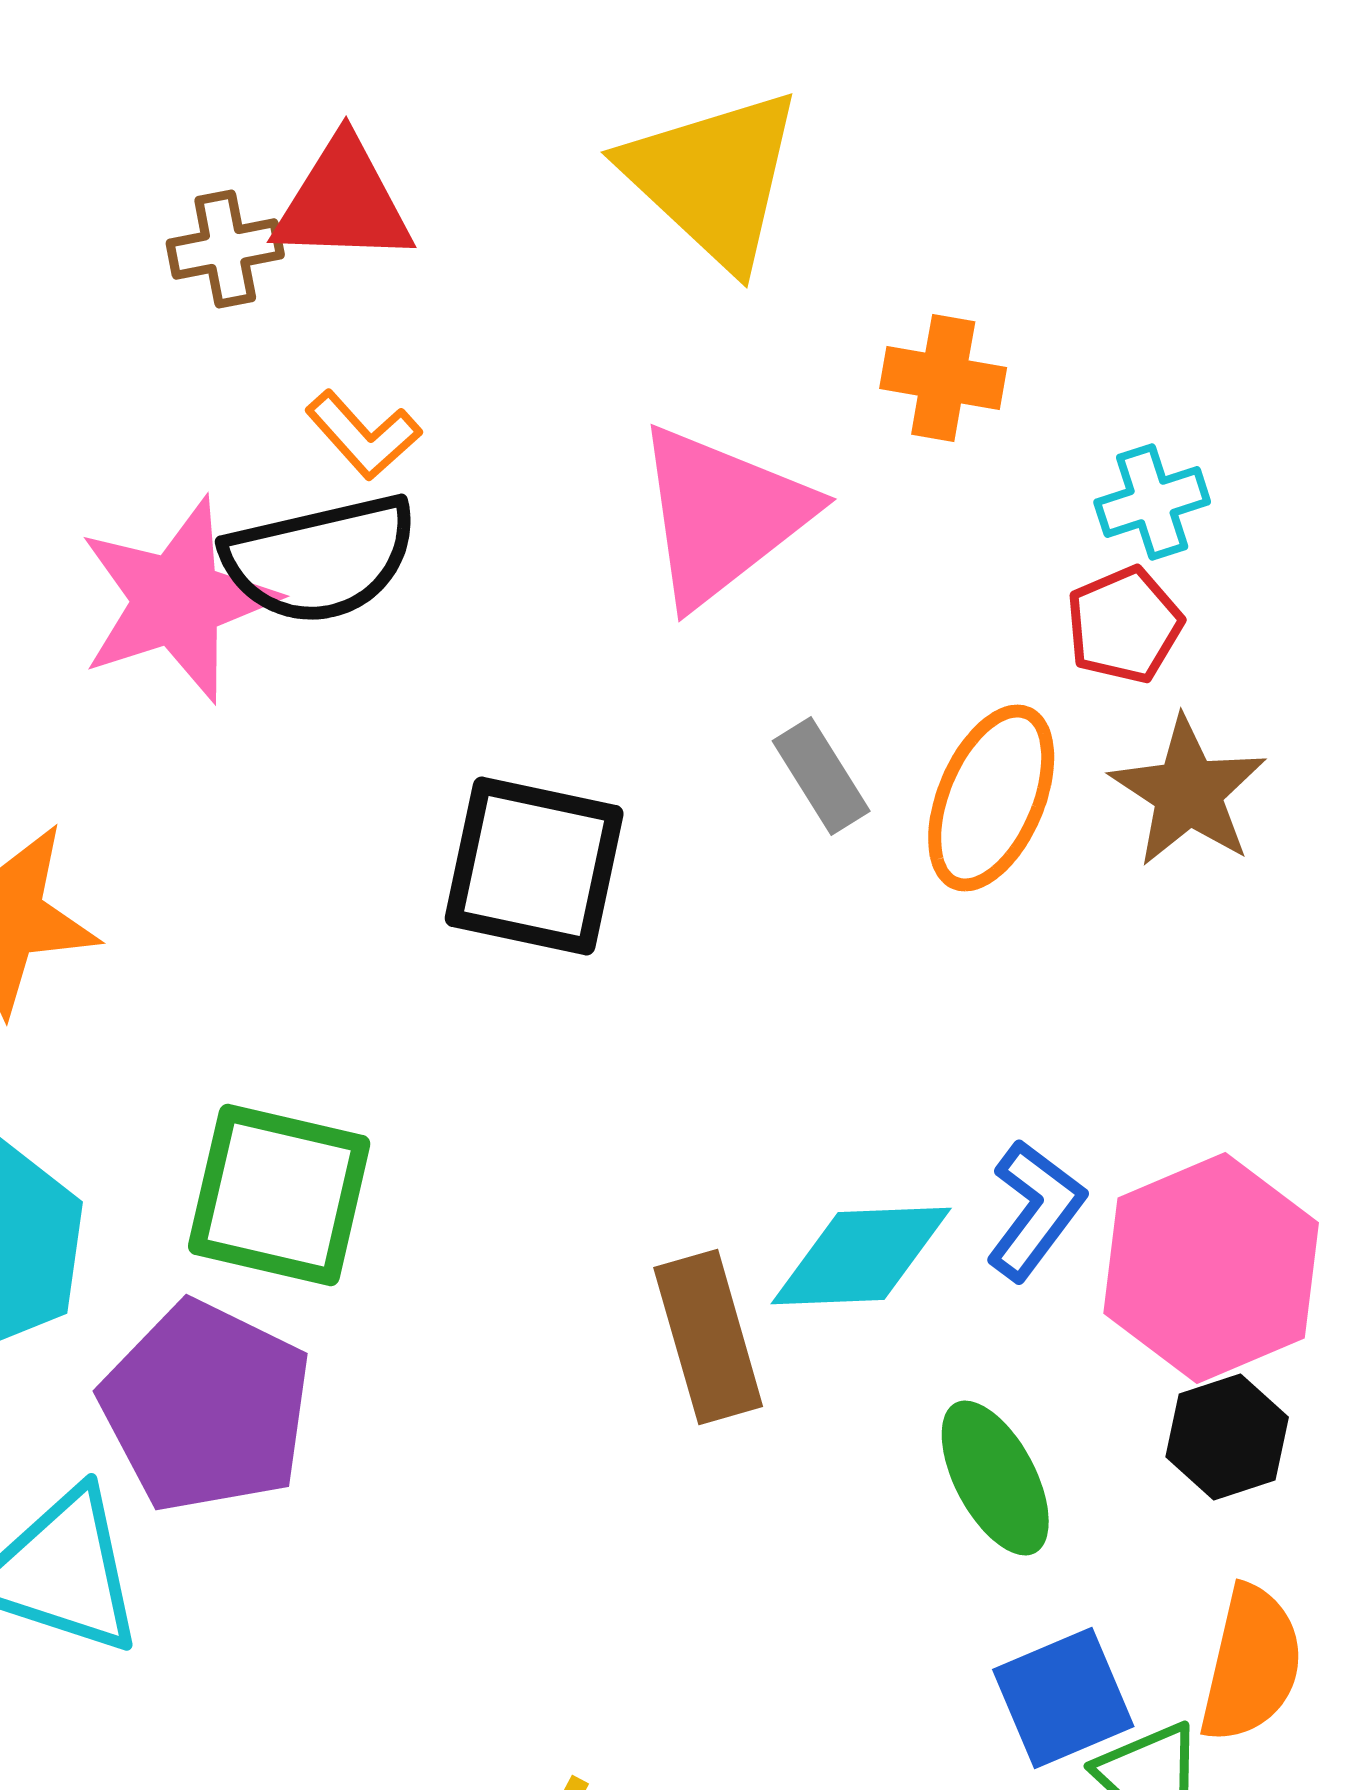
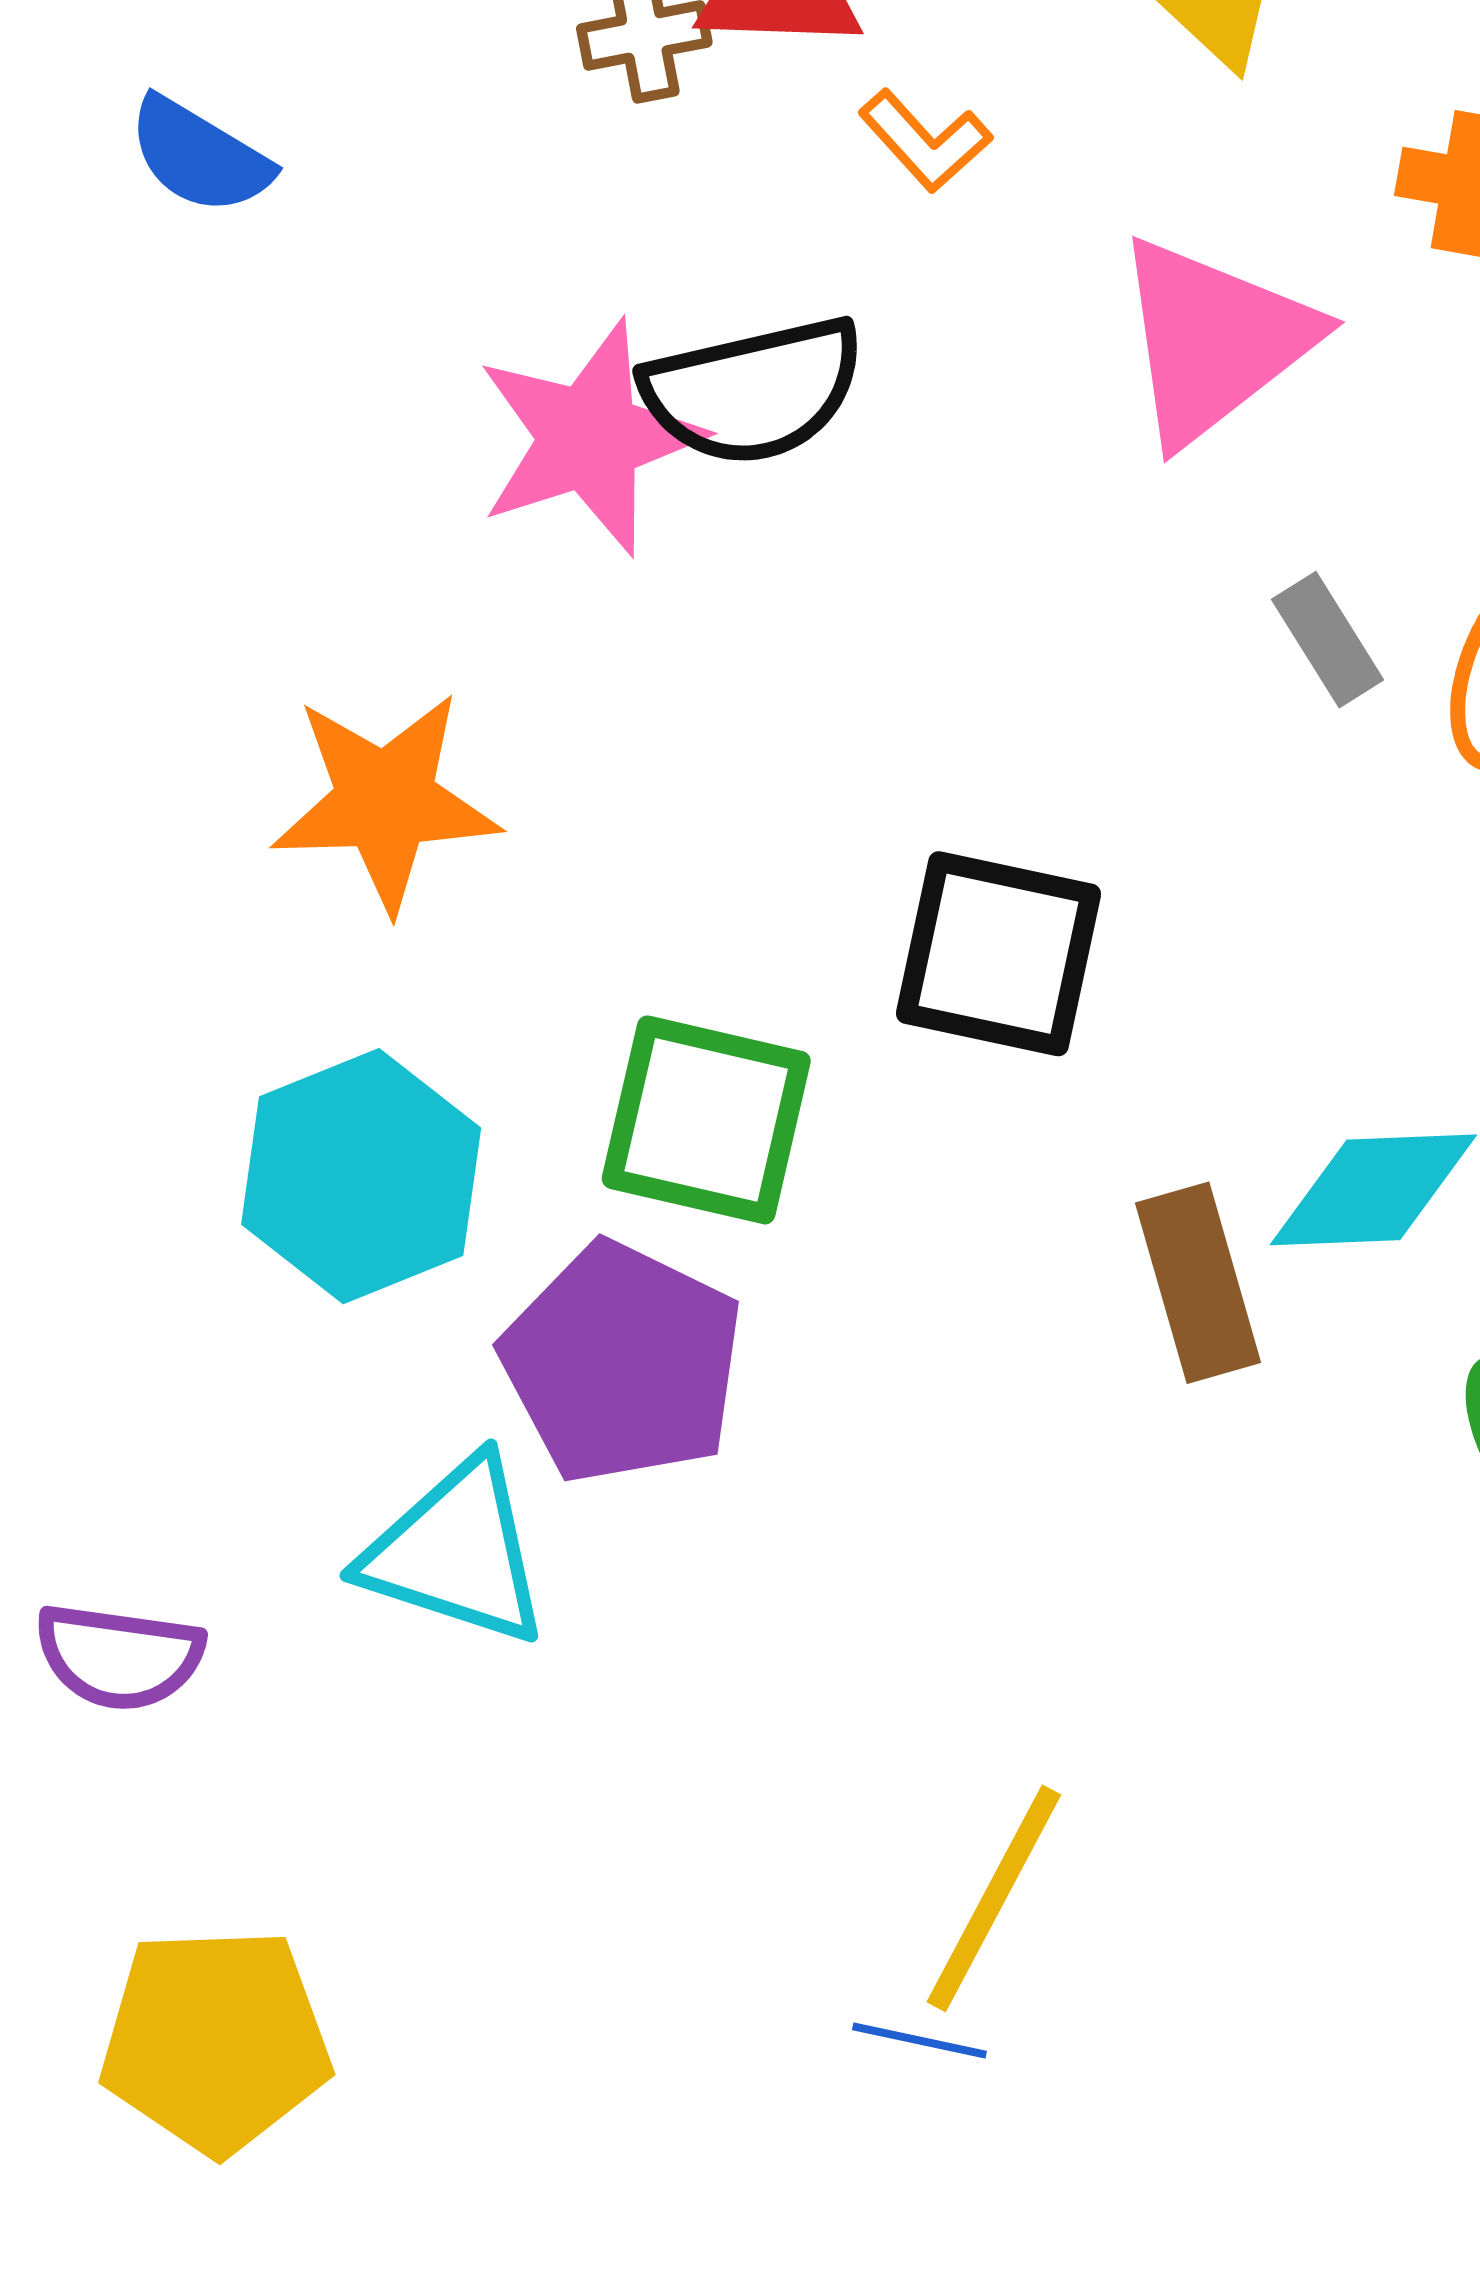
orange L-shape: (363, 435) -> (925, 141), moved
black square: (534, 866) -> (999, 954), moved

